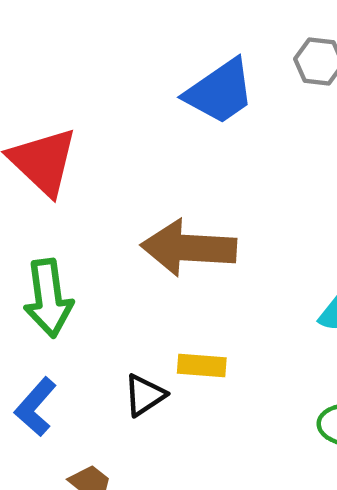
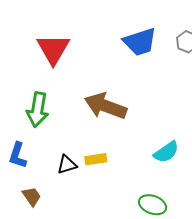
yellow rectangle: (202, 365) -> (96, 159), turned -30
blue L-shape: (36, 407) -> (18, 155), turned -40

